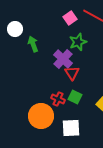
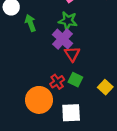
green star: (78, 42) -> (68, 21), moved, turned 30
red cross: (58, 99) -> (57, 82), turned 32

